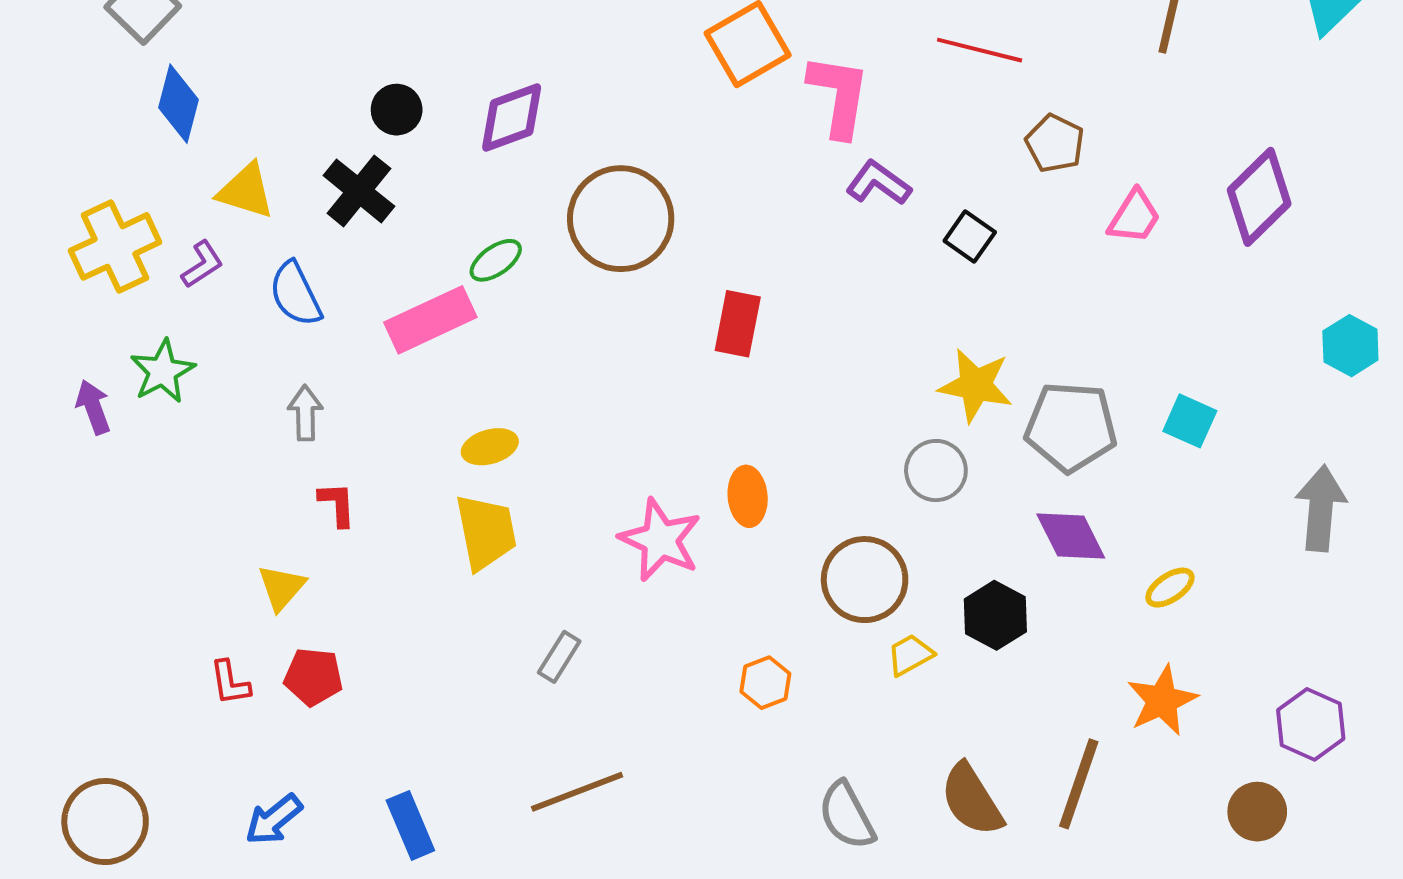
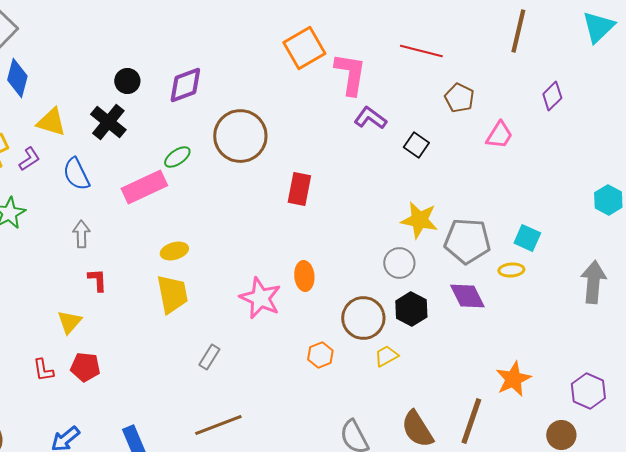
purple diamond: (1259, 197) -> (552, 96), moved, size x0.6
yellow ellipse: (1170, 588) -> (511, 270), moved, turned 30
black hexagon: (995, 615) -> (411, 309), moved
orange hexagon: (765, 683) -> (320, 355), moved

